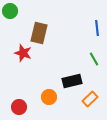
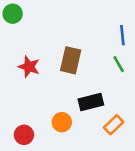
brown rectangle: (39, 33) -> (71, 60), moved
green line: (94, 59) -> (119, 64), moved

